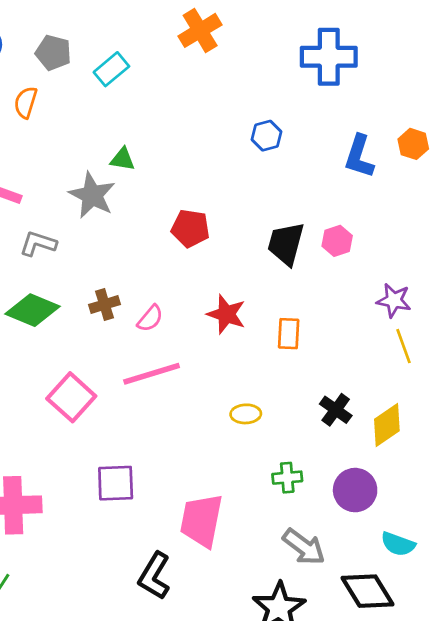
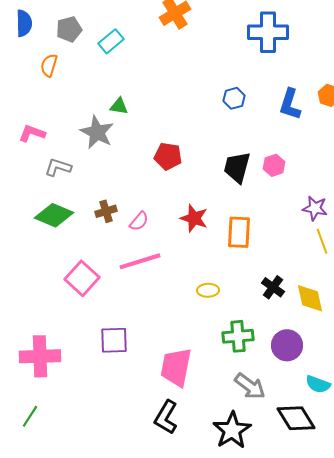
gray pentagon: (53, 53) -> (69, 29), turned -30
blue hexagon: (266, 136) -> (234, 98), moved
orange rectangle: (289, 334) -> (239, 232), size x1.4
yellow diamond: (387, 425) -> (310, 298), turned -68
green cross: (287, 478) -> (238, 336), size x1.4
black L-shape: (154, 576) -> (166, 417), moved

